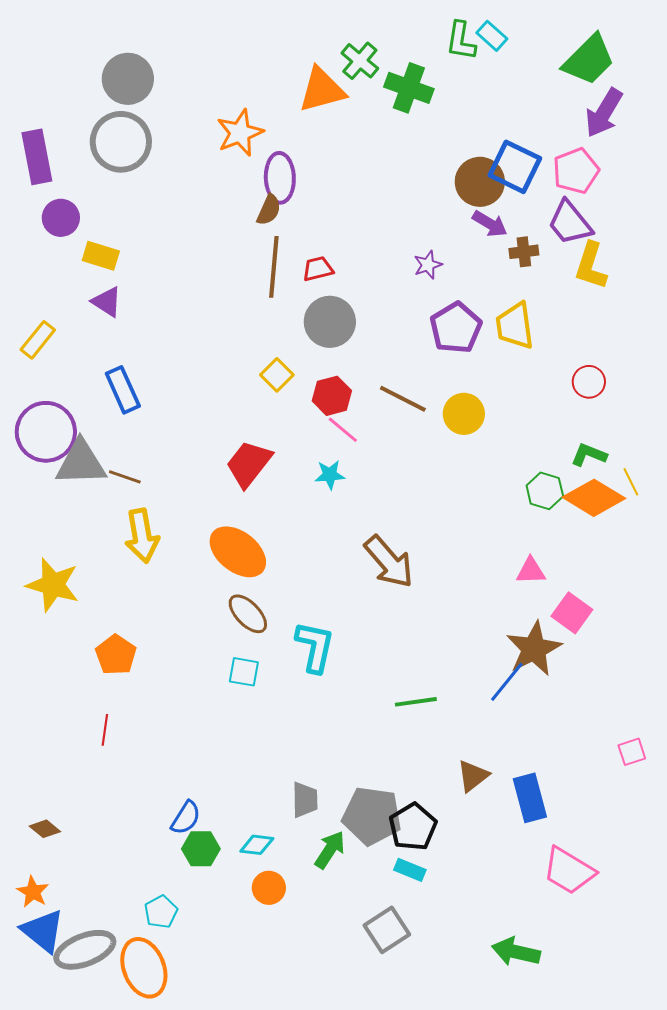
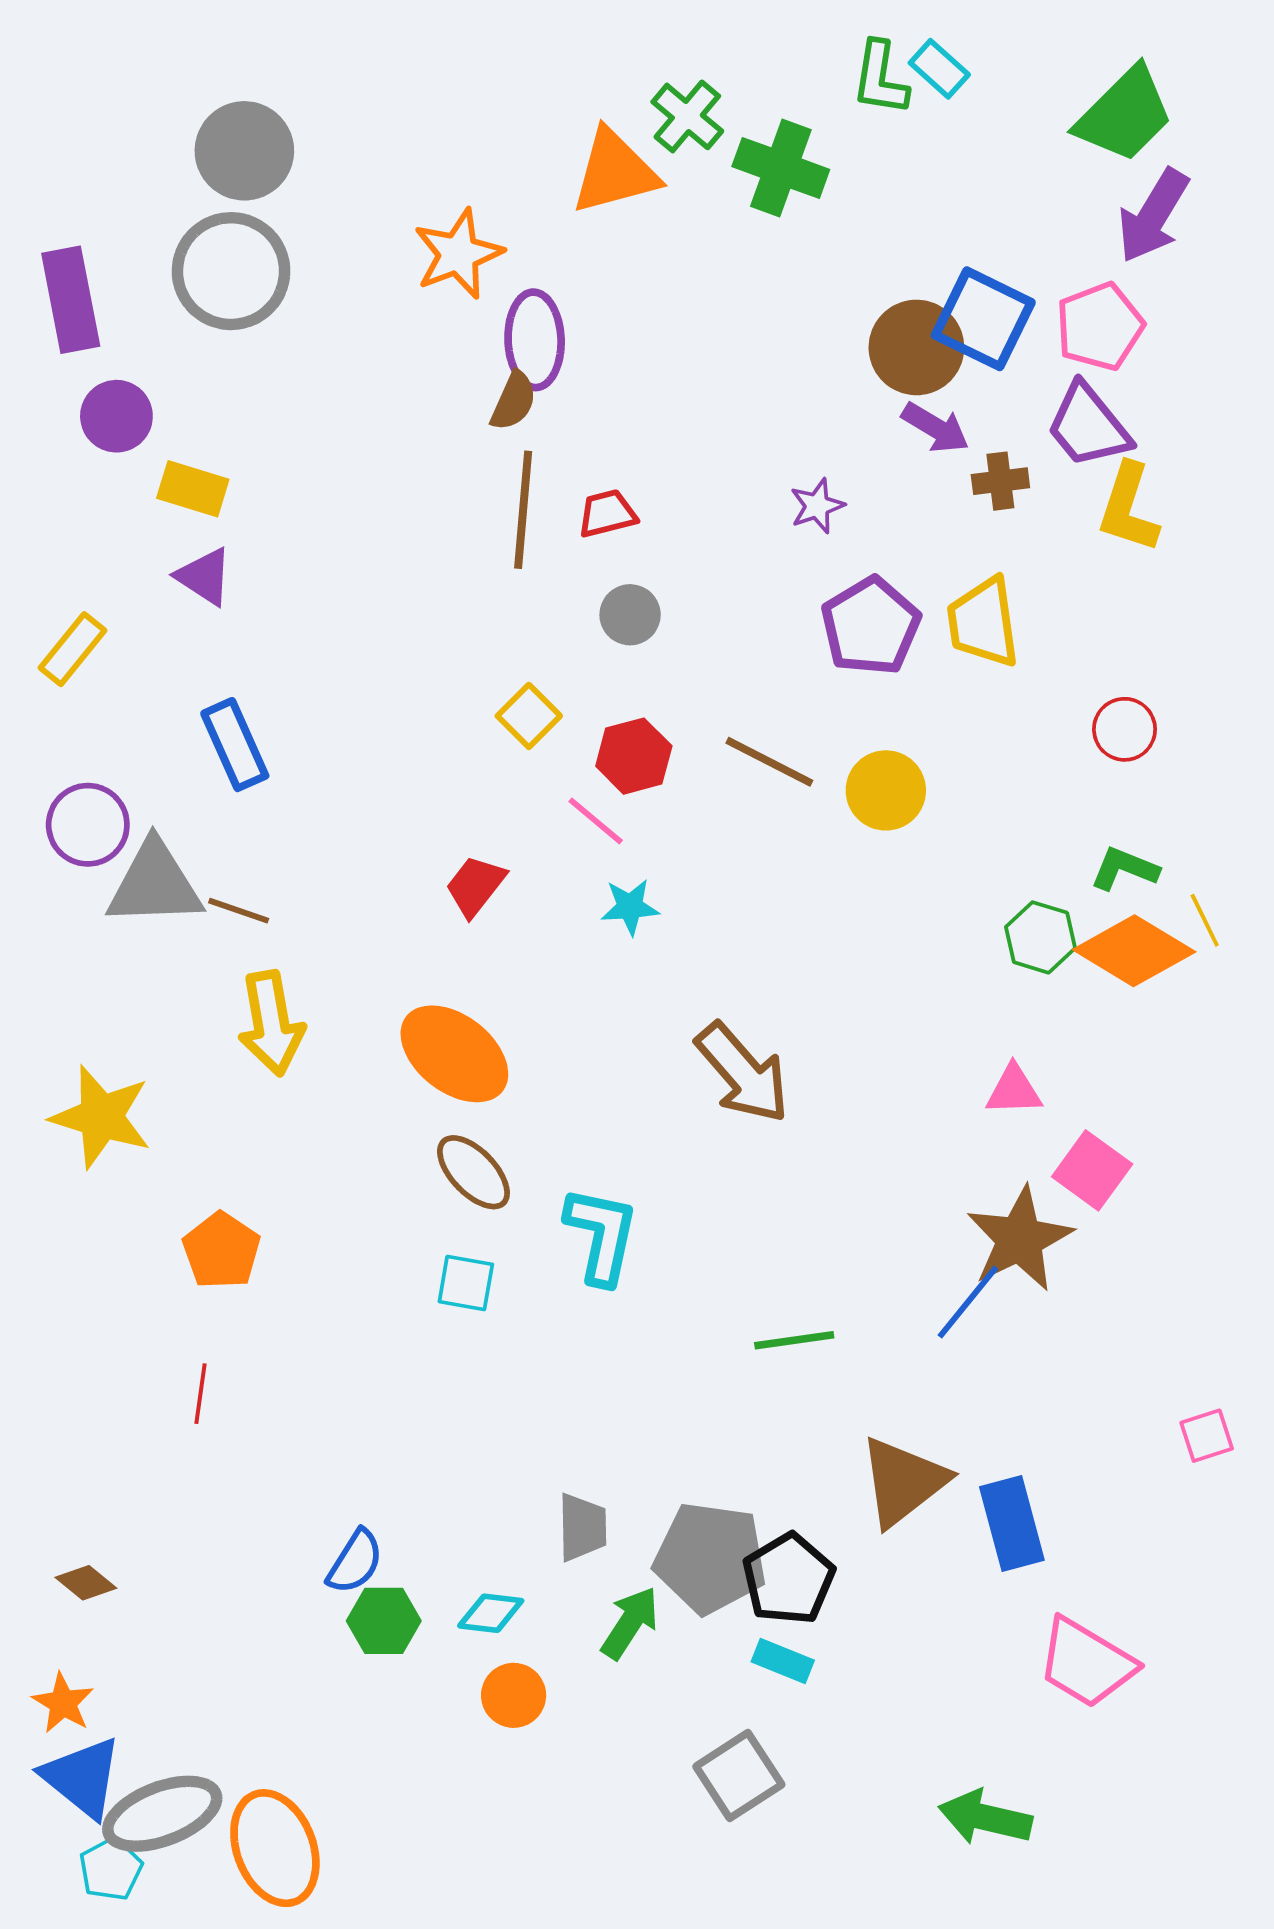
gray circle: (330, 322) -> (630, 615), size x0.6
pink line: (343, 430) -> (596, 821), moved
purple circle: (46, 432) -> (88, 825), size x0.7
red trapezoid: (249, 464) -> (475, 886), size x0.7
brown triangle: (473, 776) -> (903, 1482), size x1.5
cyan pentagon: (161, 912) -> (111, 1869), moved

